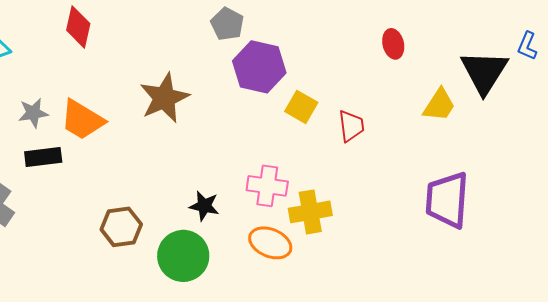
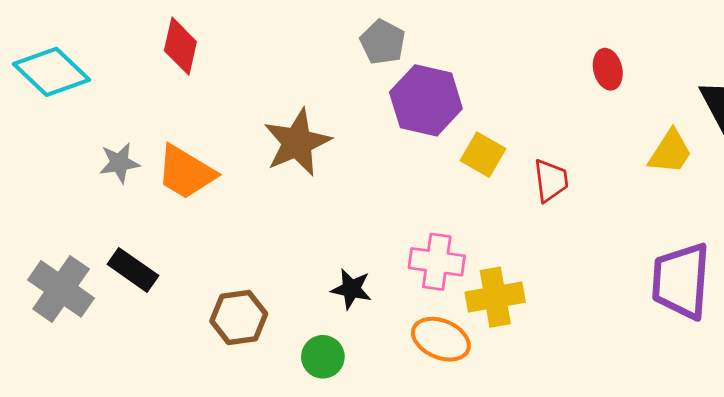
black rectangle: (43, 157) -> (133, 270), moved, turned 42
green circle: (183, 256) -> (323, 357), size x0.6

